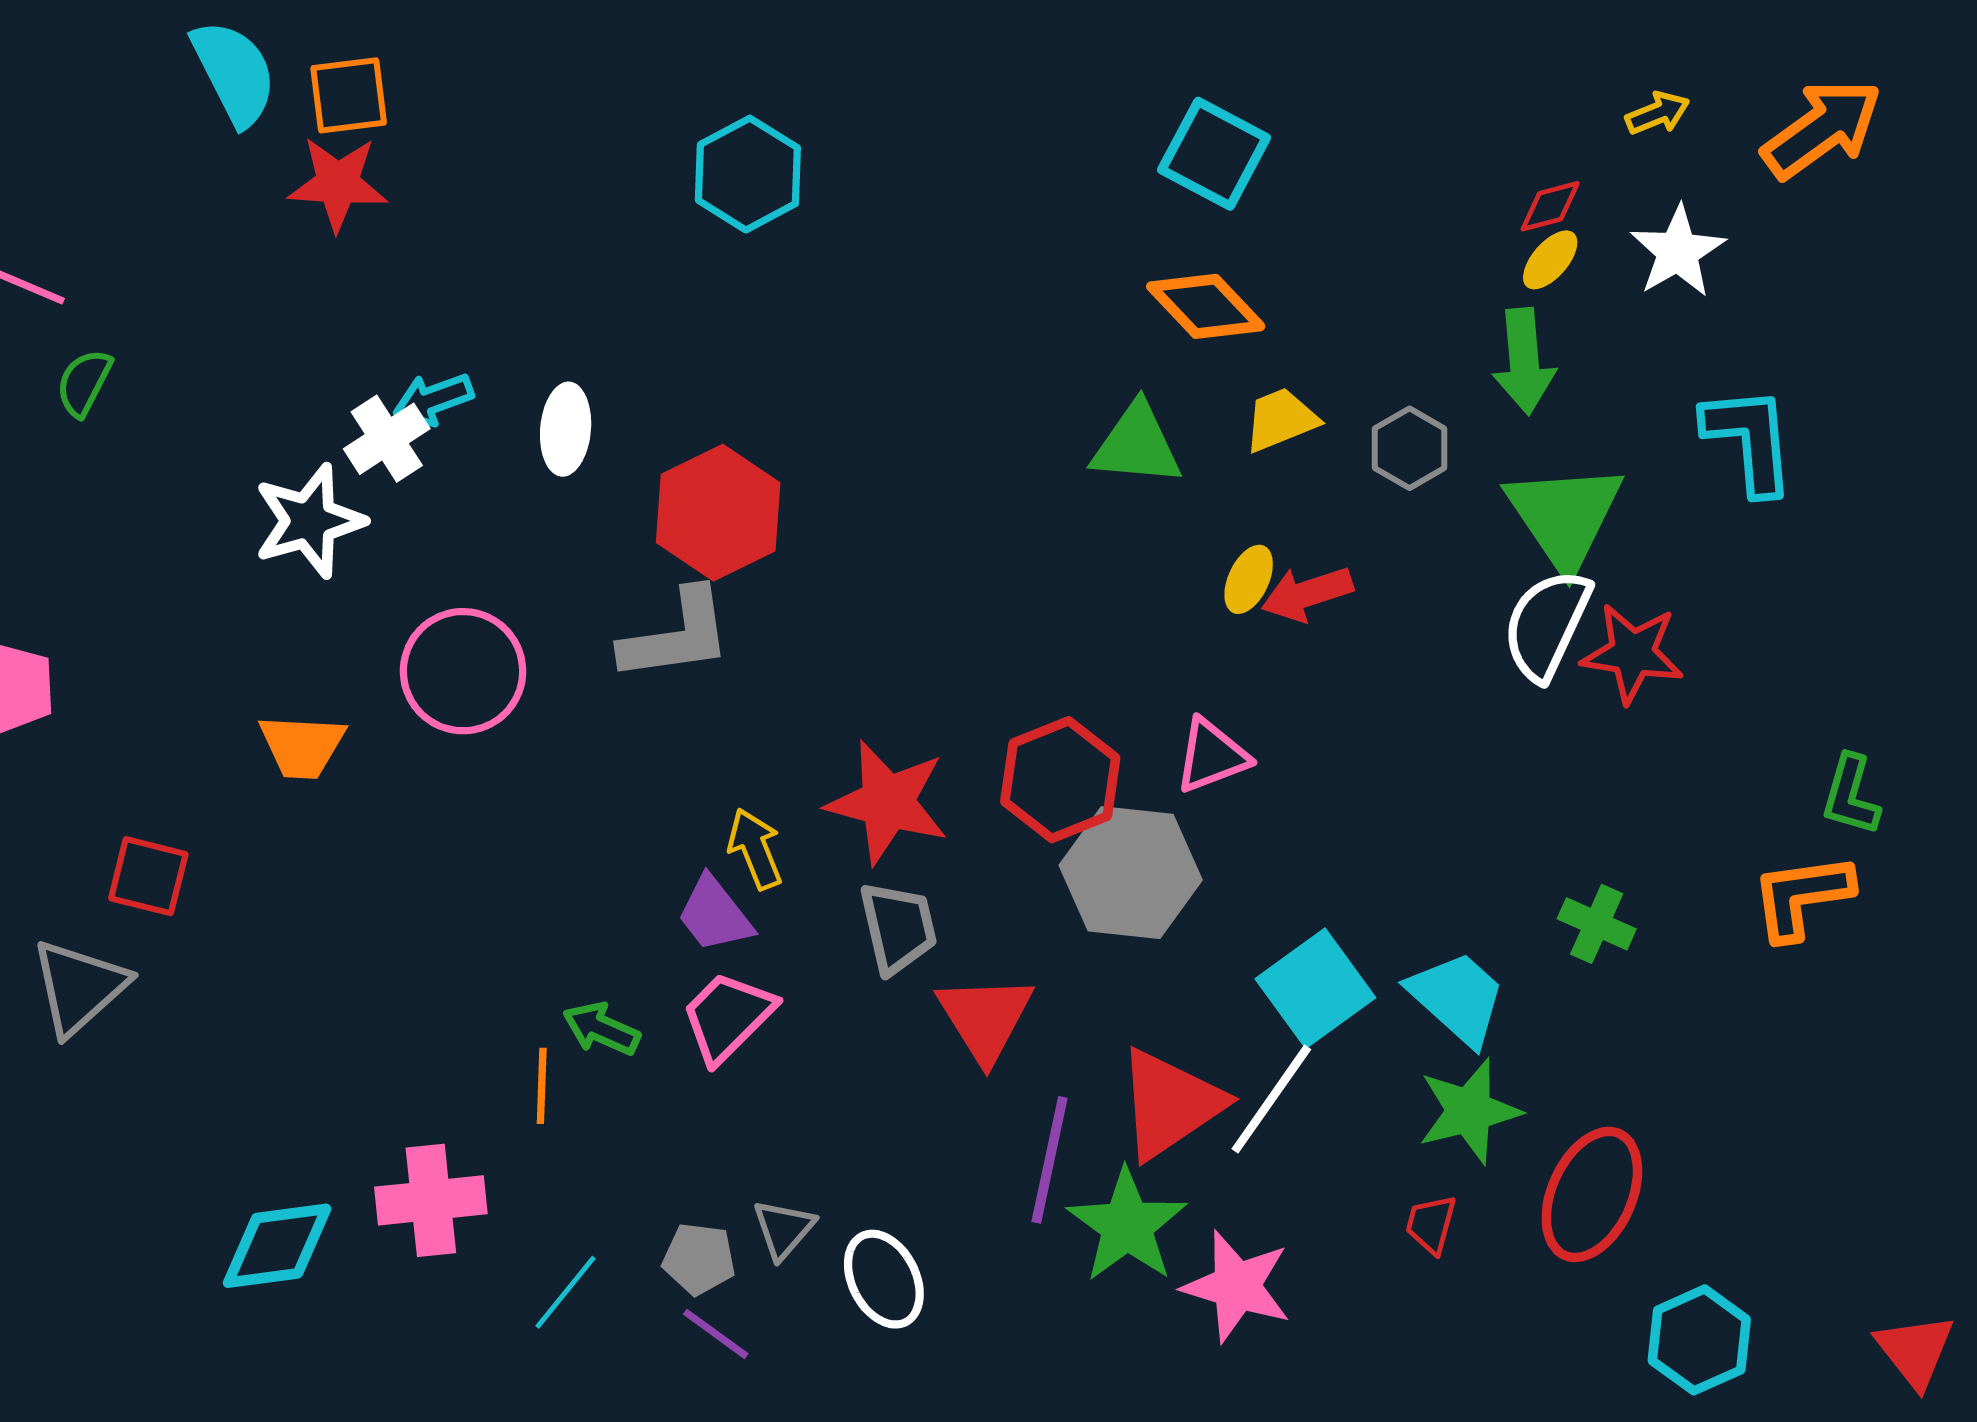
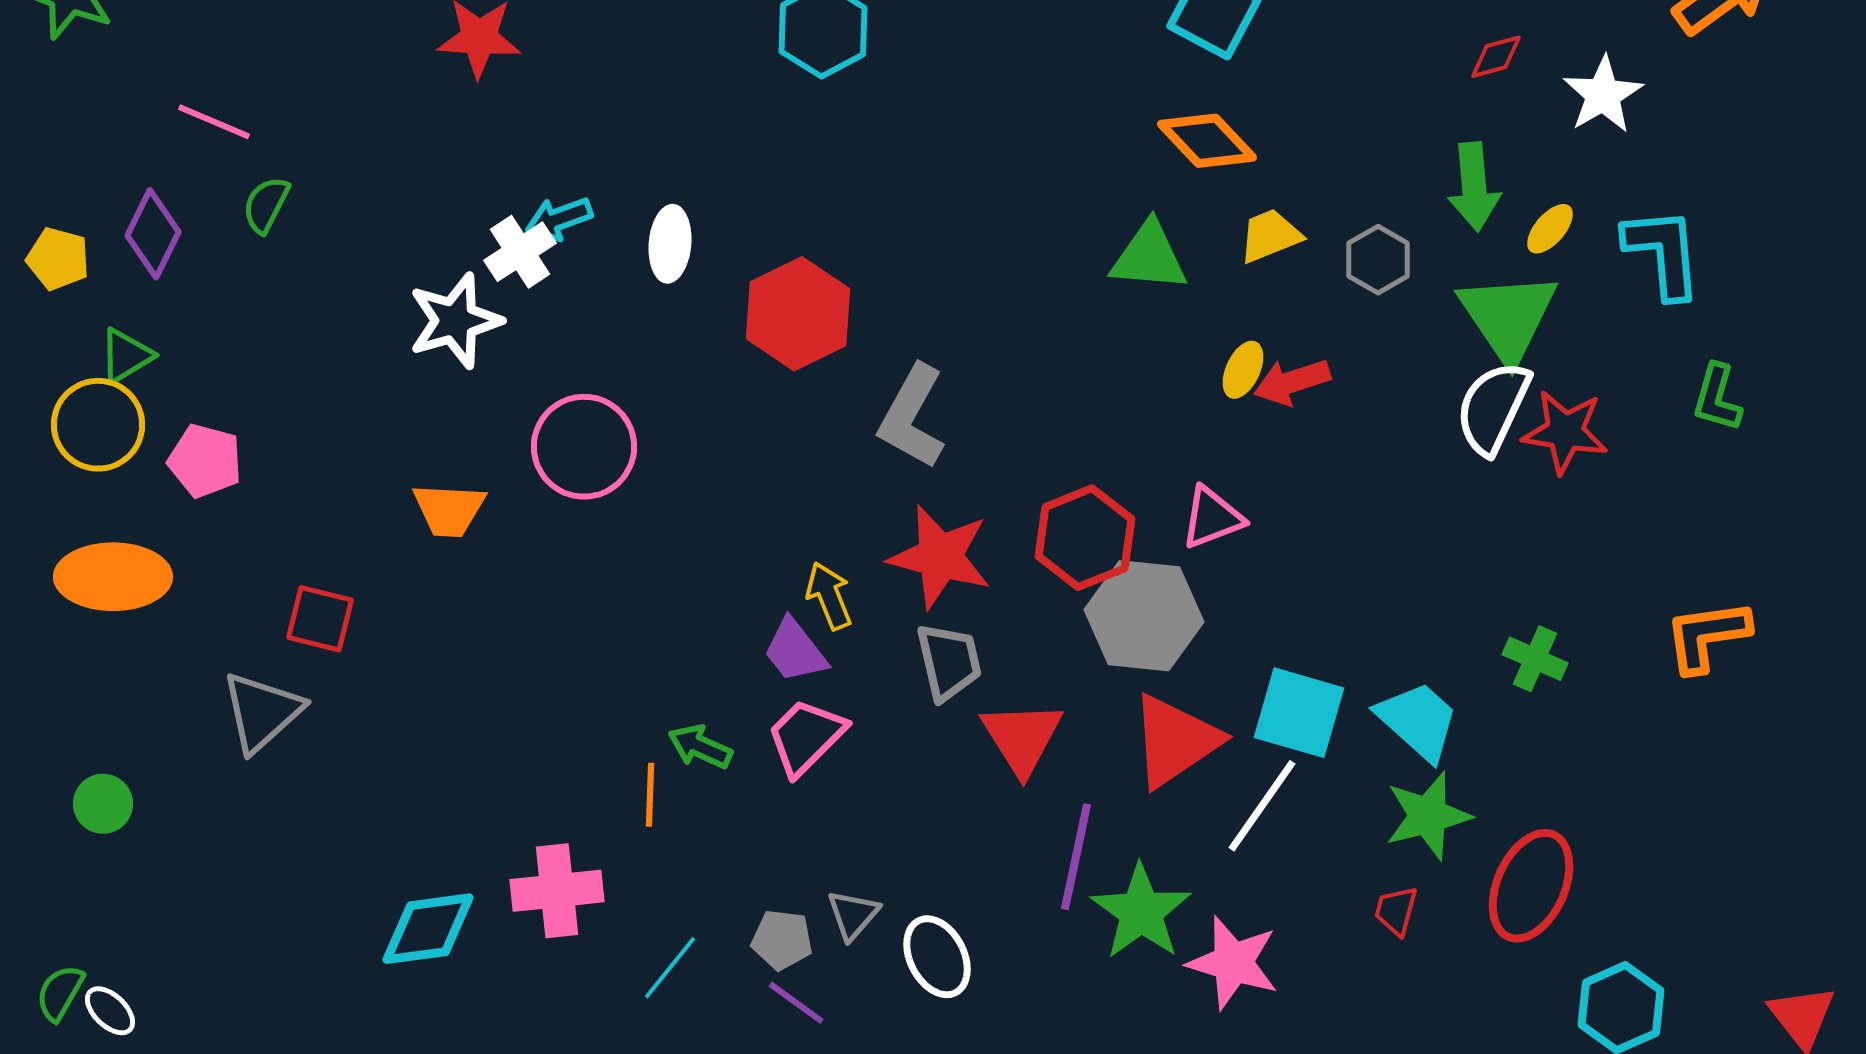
yellow ellipse: (1550, 260) -> (1550, 229), moved
gray L-shape: (676, 635) -> (912, 417), moved, turned 127
green L-shape: (1851, 795) -> (1717, 398), moved
cyan square: (1315, 988) -> (1299, 713), turned -38
red triangle: (1170, 1104) -> (1175, 741), moved

